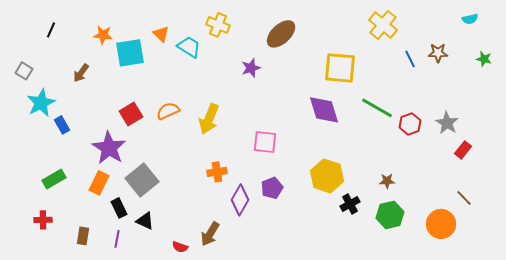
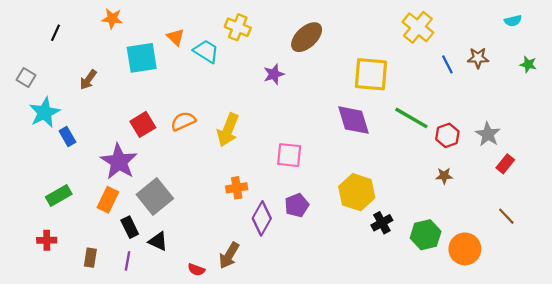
orange star: (103, 35) -> (112, 19), moved
brown star: (387, 181) -> (444, 176), moved
orange circle: (441, 224) -> (465, 249), moved

